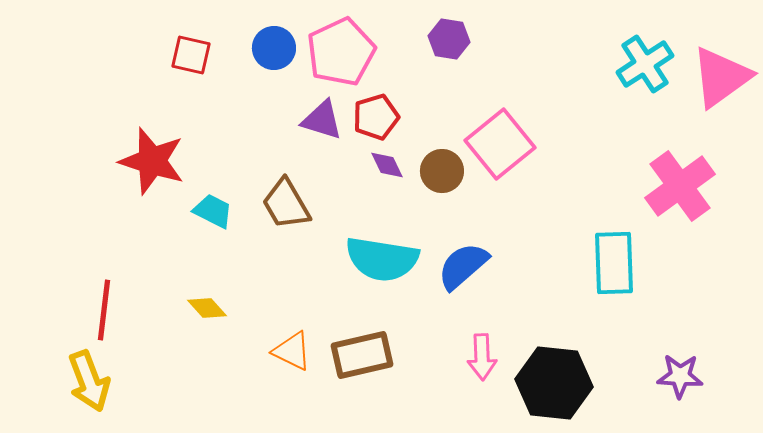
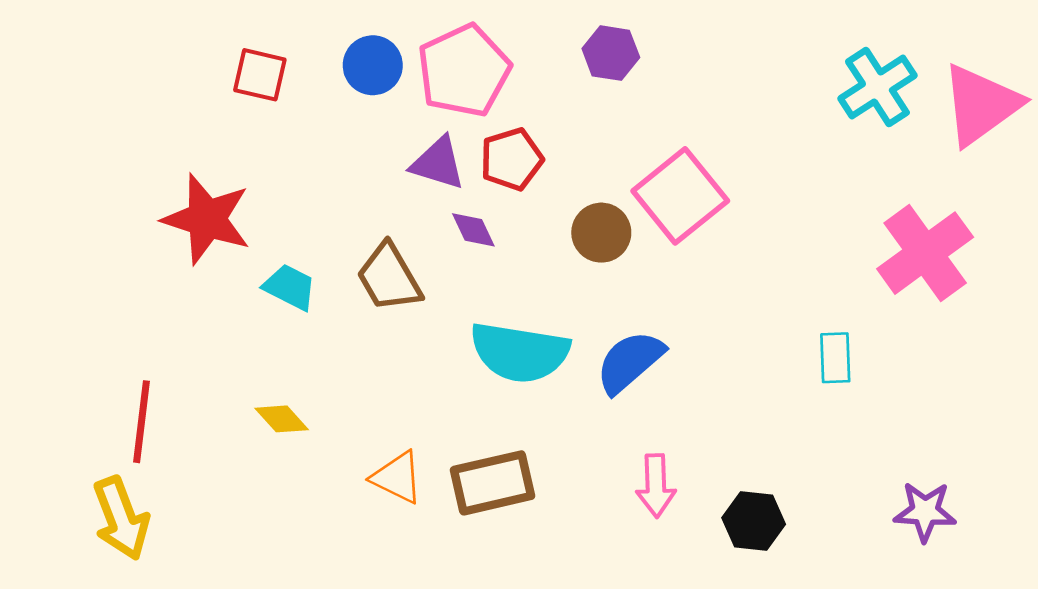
purple diamond: (387, 165) -> (473, 230), moved
cyan rectangle: (614, 263) -> (835, 358), size x0.6
black hexagon: (554, 383) -> (754, 521), size x0.6

